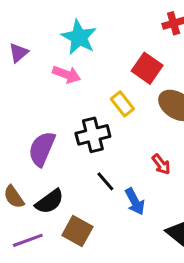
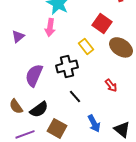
purple triangle: (19, 53) -> (18, 36), moved
pink arrow: (67, 74) -> (50, 27), turned 78
blue arrow: (135, 202) -> (94, 123), moved

